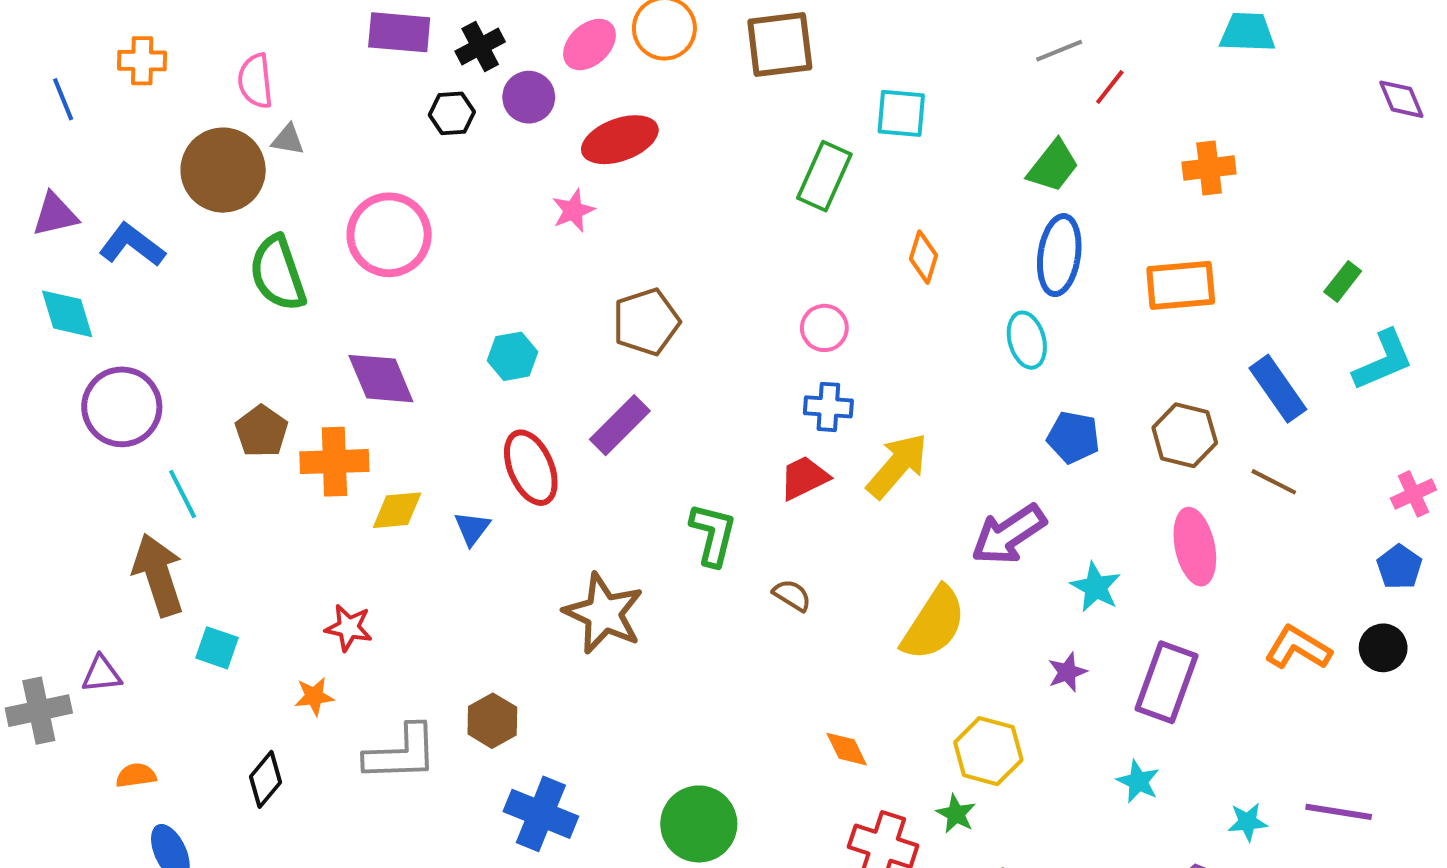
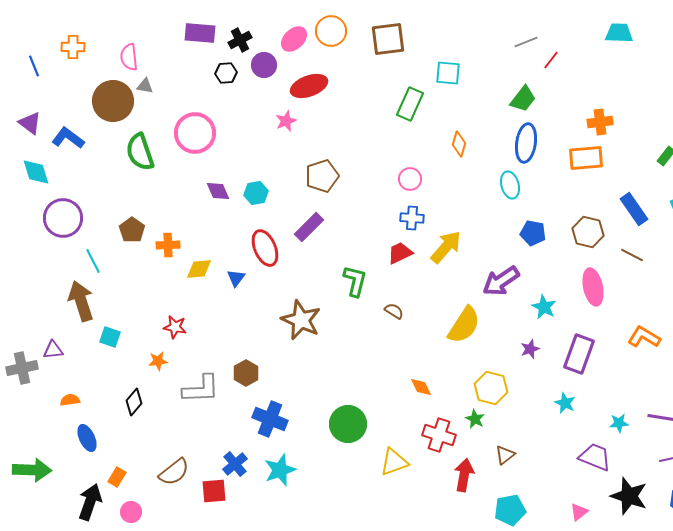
orange cross: (1209, 168) -> (600, 122), moved
purple triangle: (55, 215) -> (30, 123), turned 50
purple diamond: (381, 379) -> (218, 191), moved, size x0.7
orange cross: (334, 462) -> (168, 245), size x0.7

